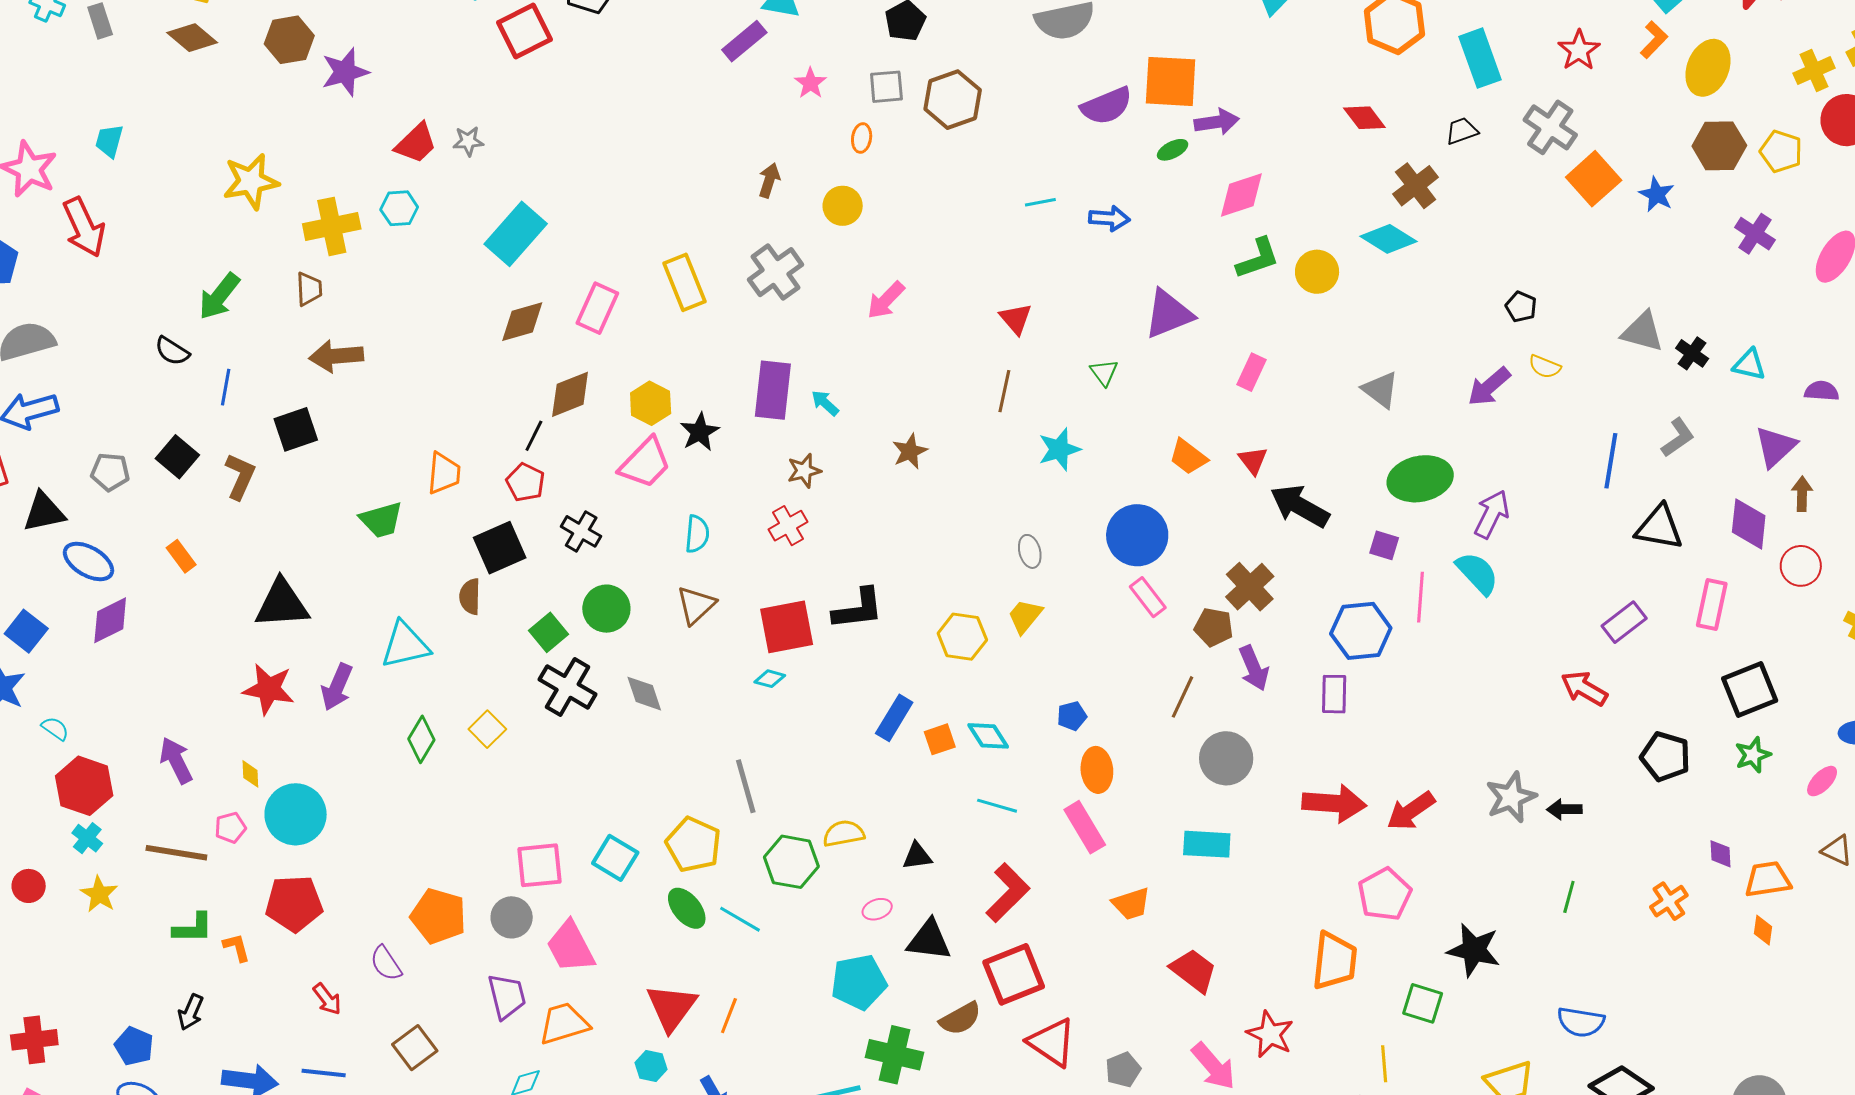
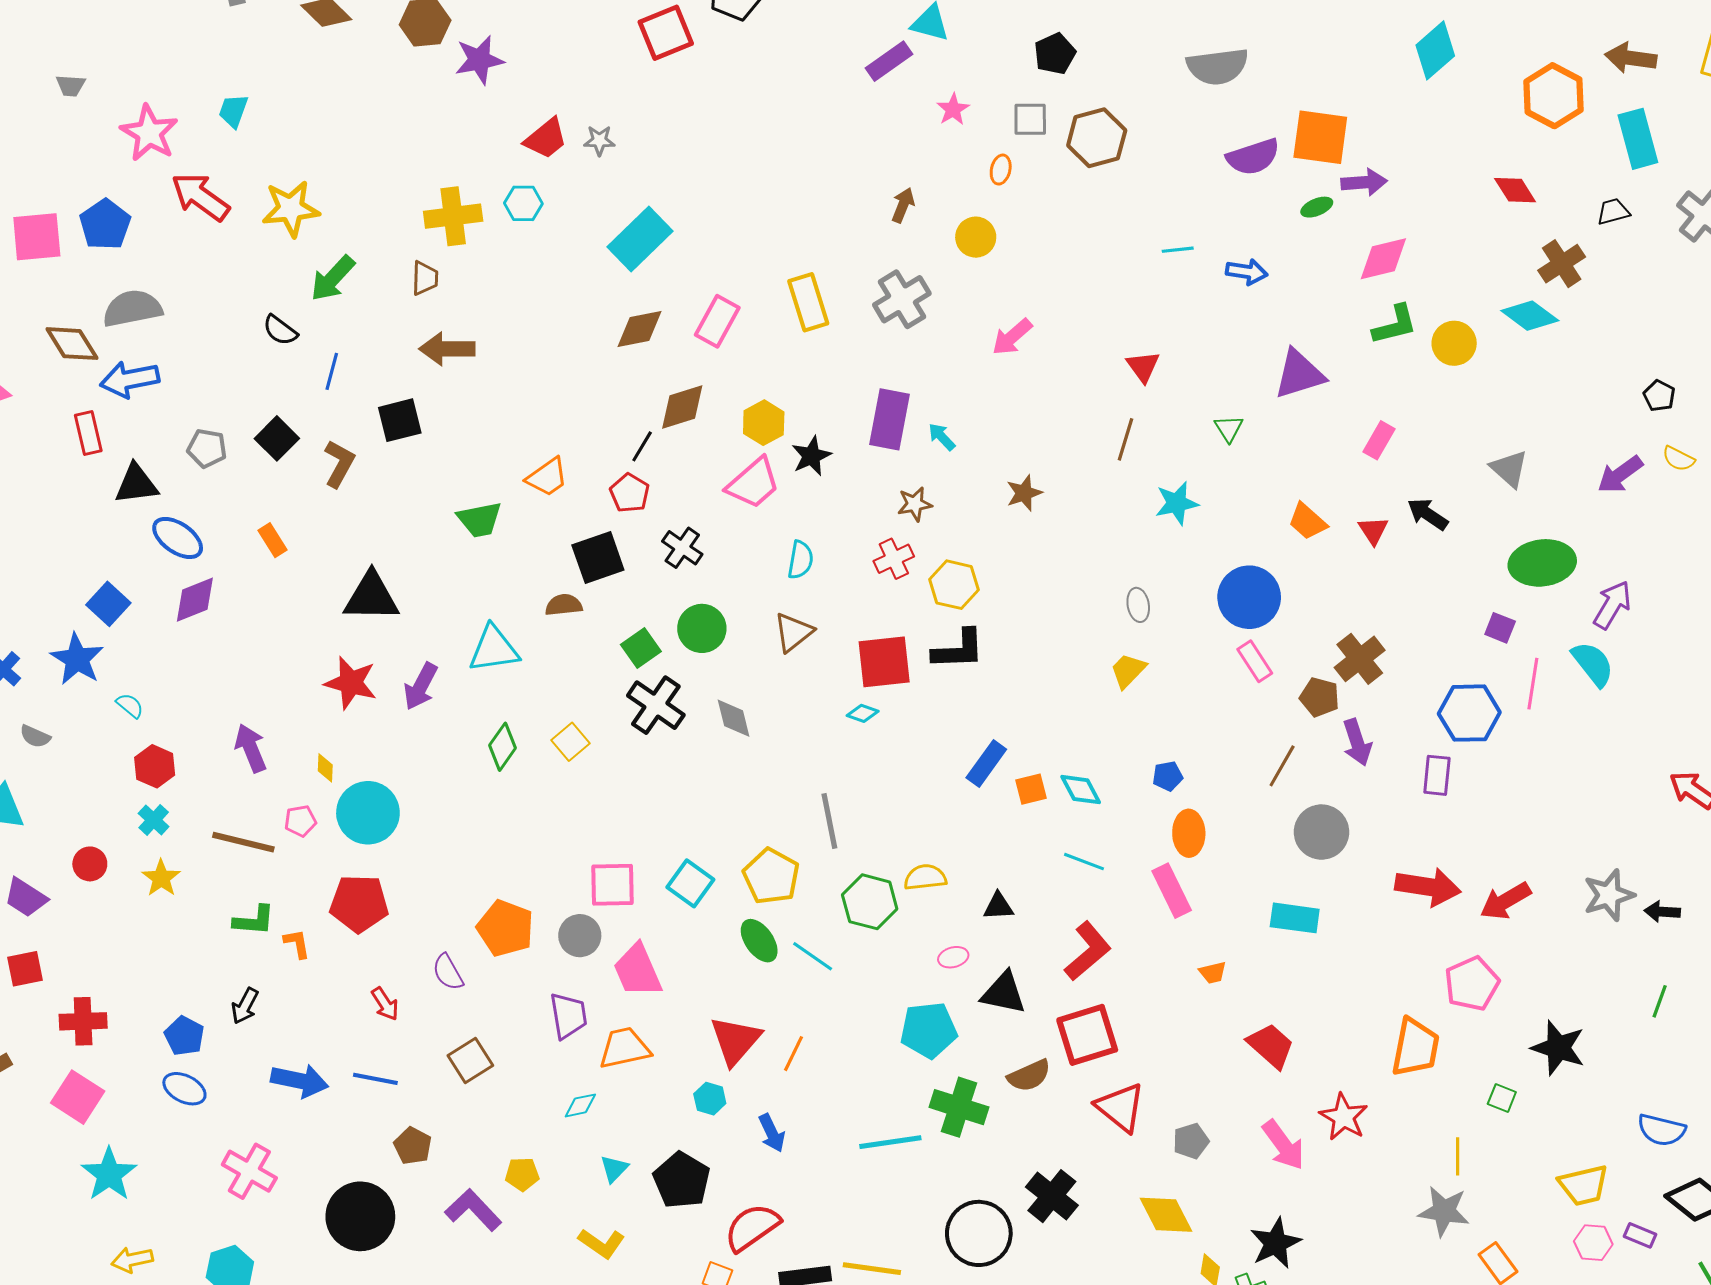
yellow star: (251, 181) -> (291, 209), moved
red arrow: (84, 227) -> (200, 197), turned 146
orange trapezoid: (444, 473) -> (547, 477), turned 45
black arrow: (1300, 506) -> (1428, 514), moved, size x0.7
brown semicircle: (470, 597) -> (564, 605), turned 78
yellow hexagon: (962, 637) -> (954, 585), moved
red hexagon: (84, 786) -> (155, 766), size x0.7
orange trapezoid: (1131, 904) -> (1213, 973), size x0.7
green square: (1423, 1003) -> (1502, 1098), size x0.7

